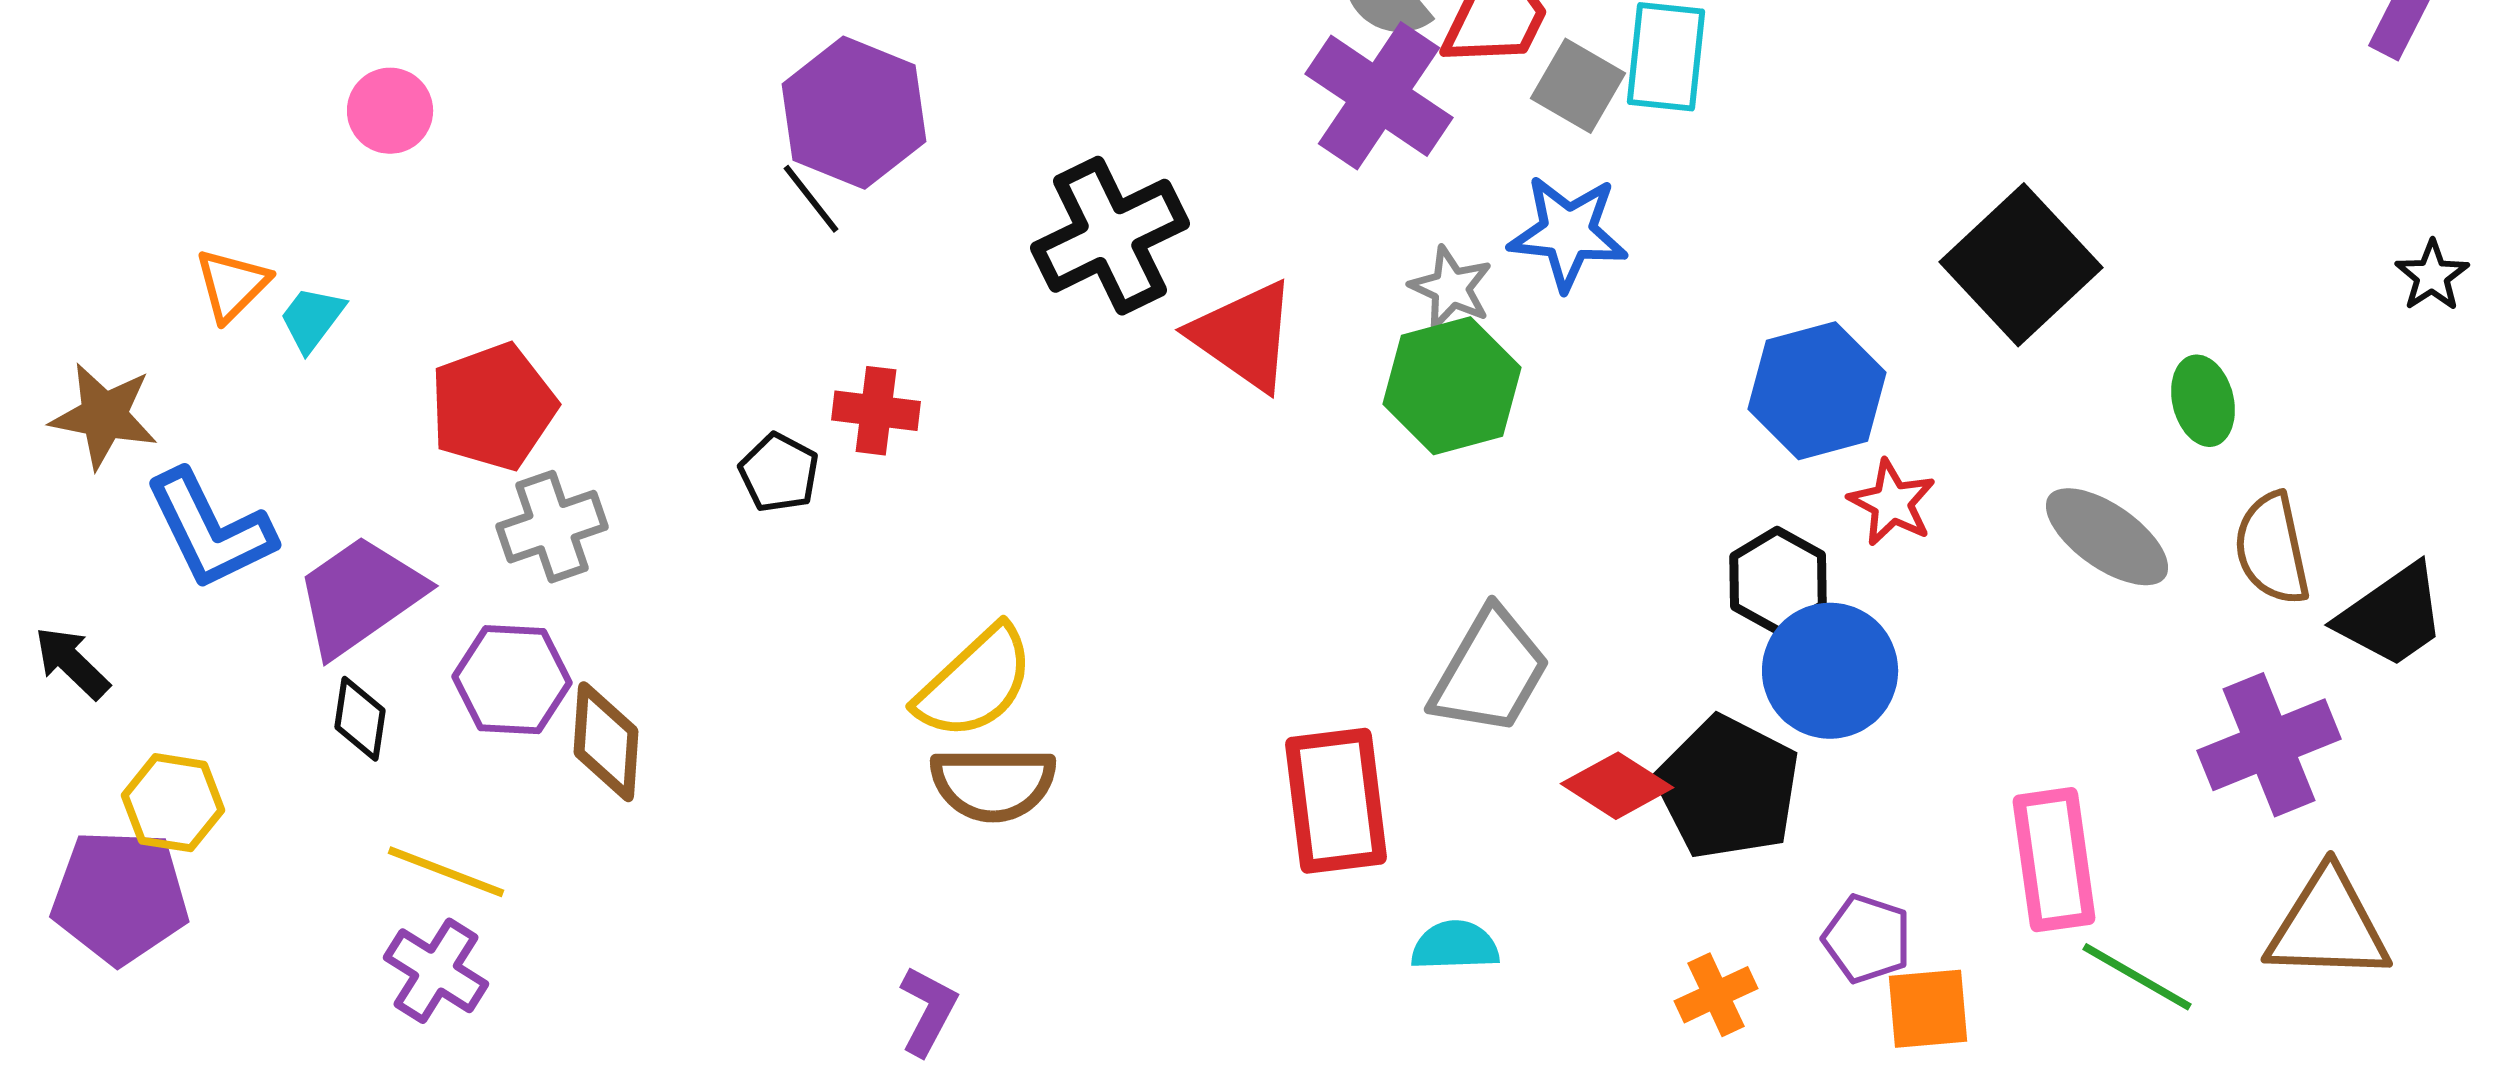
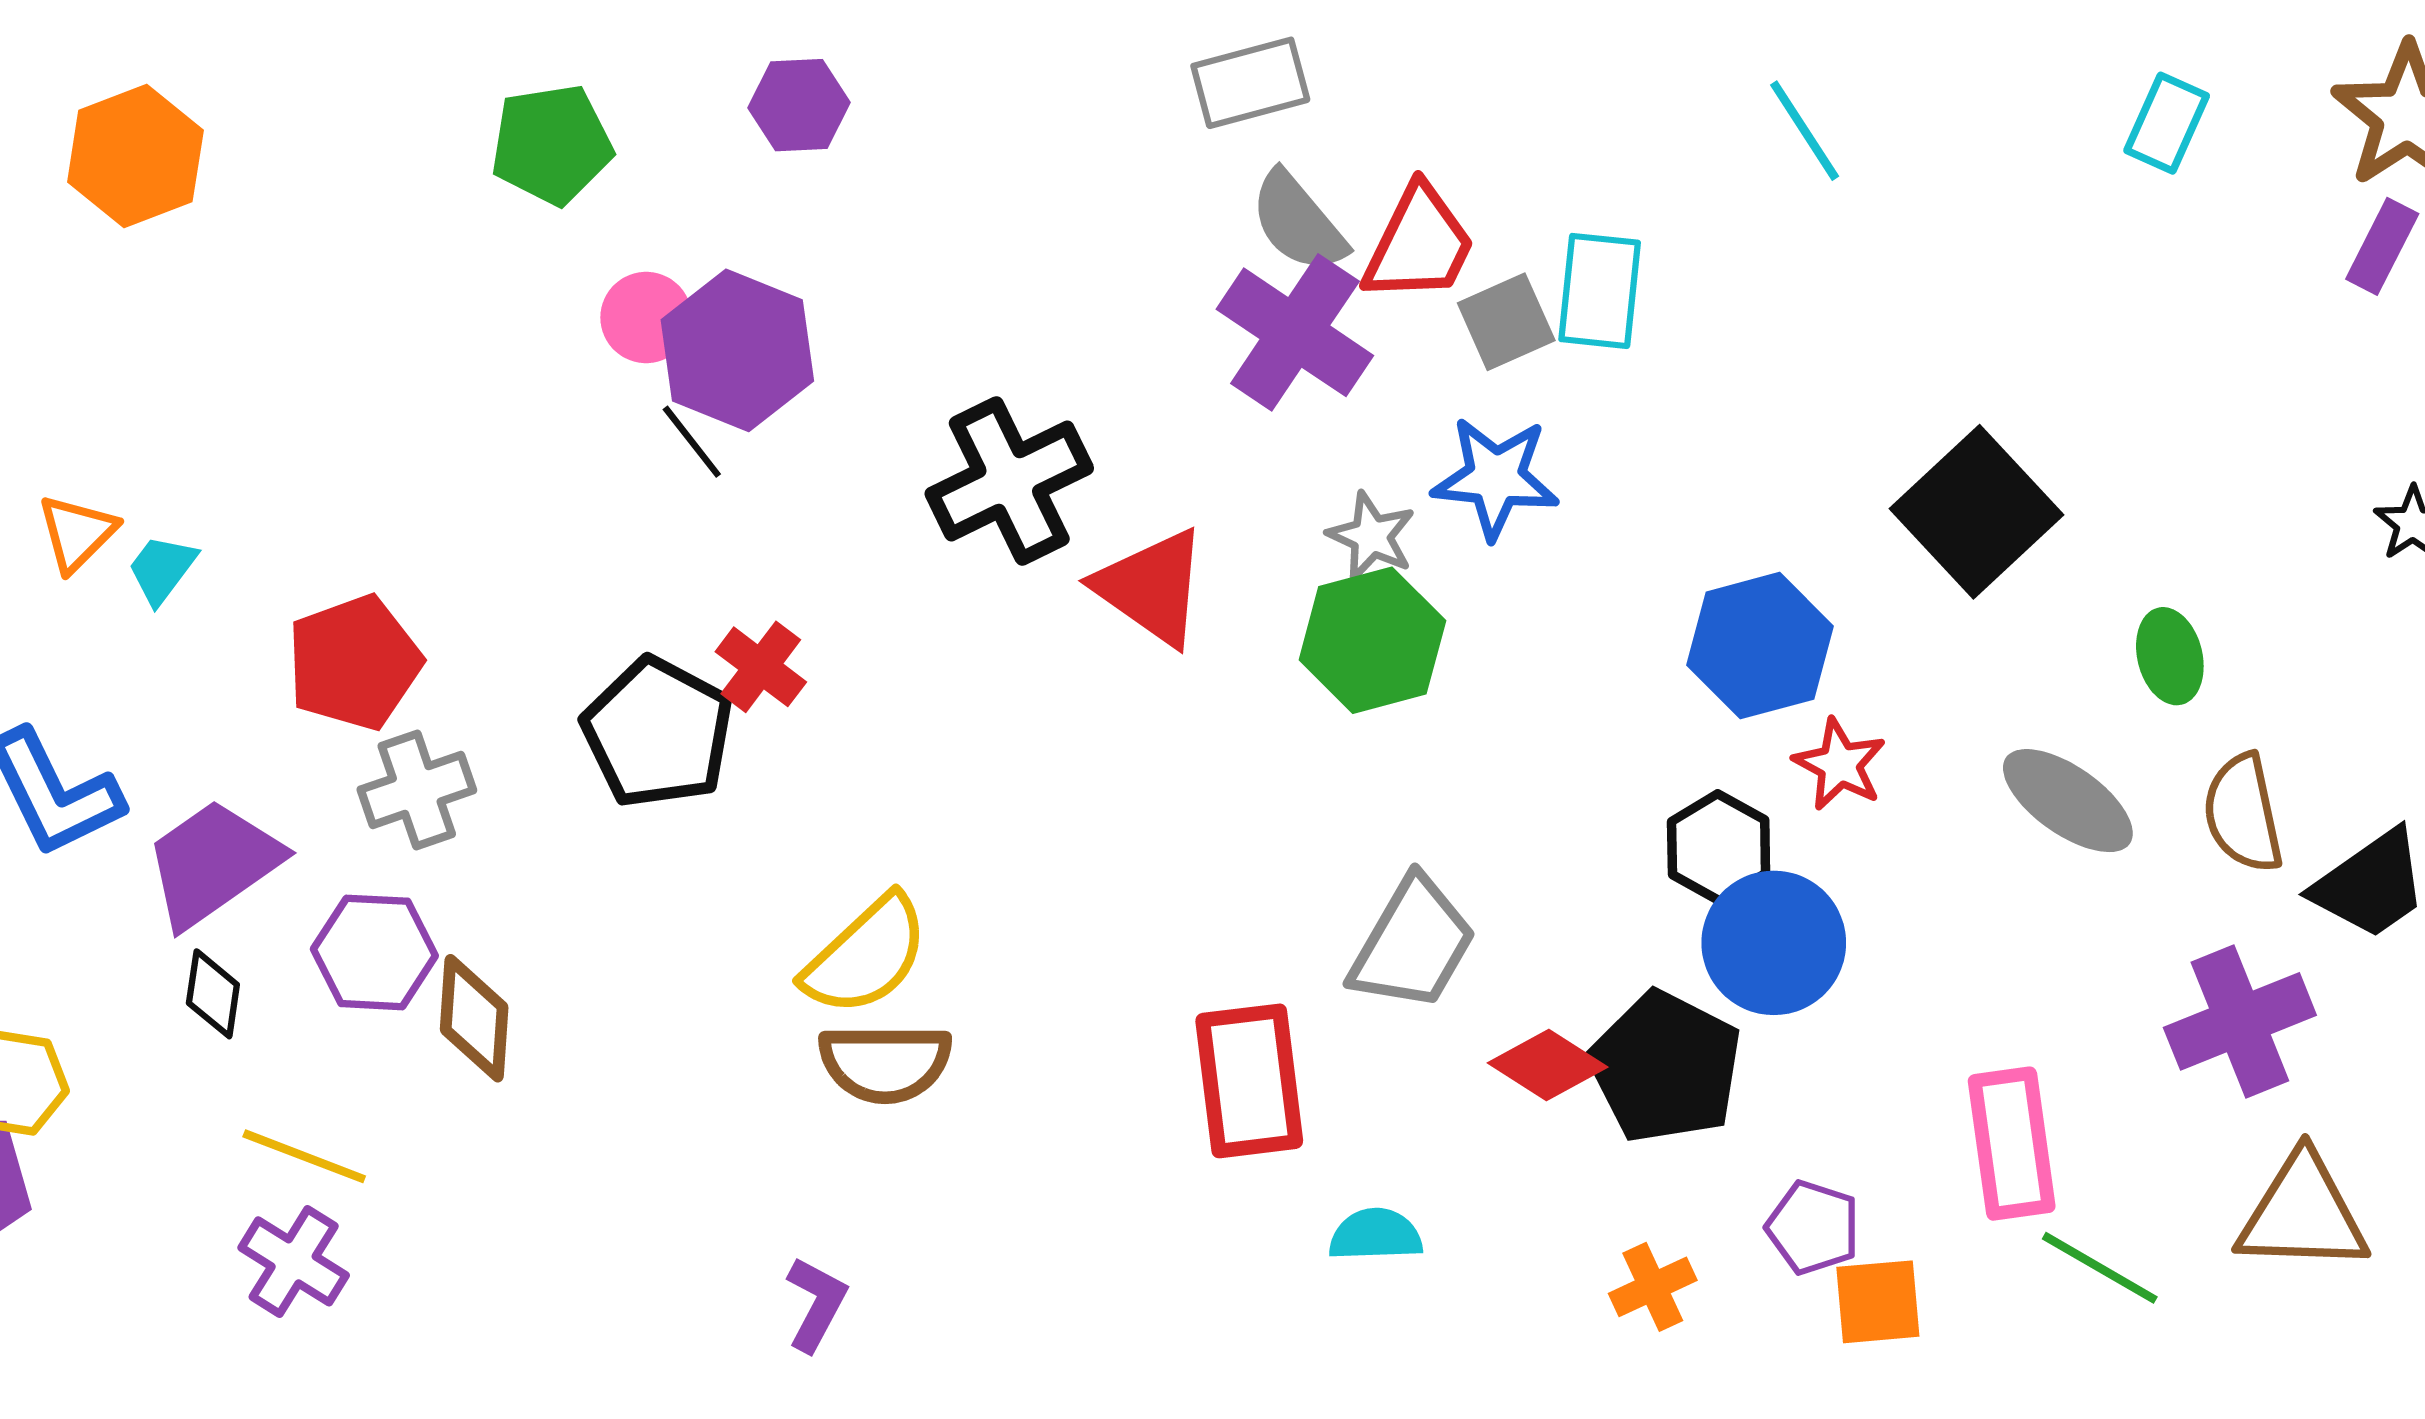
gray square: (1578, 86) -> (1506, 322), turned 36
pink circle: (390, 111) -> (646, 317), moved
red cross: (876, 411) -> (761, 667), turned 30
black pentagon: (779, 473) -> (658, 733), size x1.8

